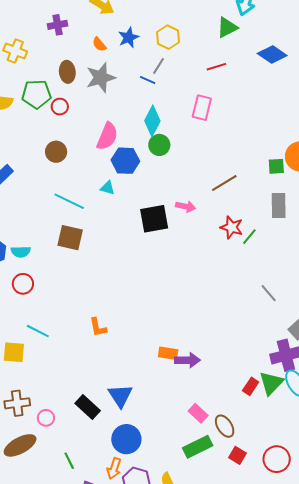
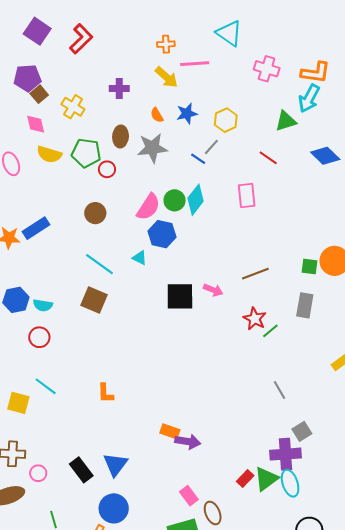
red line: (216, 67) -> (268, 158), turned 42
pink rectangle: (202, 108) -> (247, 195), turned -30
green circle: (159, 145) -> (175, 200), moved

